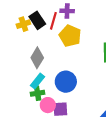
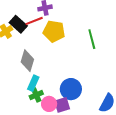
red line: (53, 21) -> (34, 21), turned 66
blue circle: (66, 82) -> (71, 89), moved

